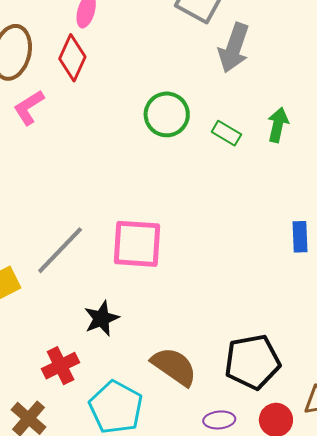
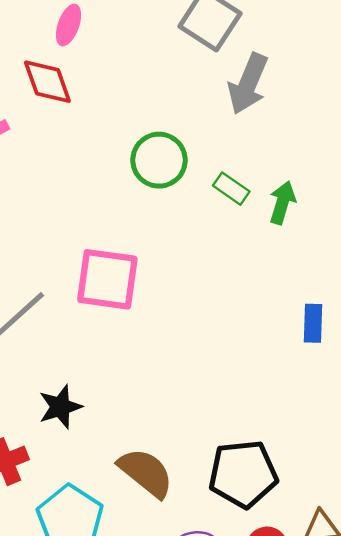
red diamond: (72, 58) -> (47, 82), turned -48
green arrow: (278, 125) -> (282, 203), moved
pink square: (137, 244) -> (107, 279), moved

